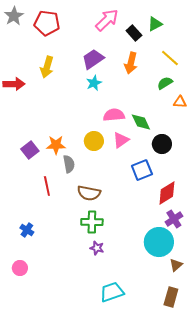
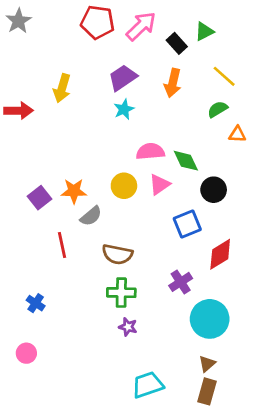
red pentagon: (47, 23) -> (98, 22), moved
gray semicircle: (69, 164) -> (91, 216), turned 60
purple cross: (174, 219) -> (181, 282), moved
brown triangle: (176, 265) -> (207, 364), moved
brown rectangle: (171, 297) -> (207, 391), moved

